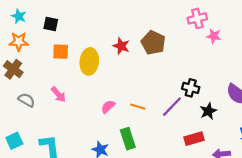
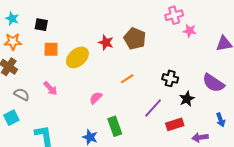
yellow ellipse: (89, 61) -> (77, 57), turned 45
orange line: (138, 107) -> (127, 79), moved, turned -48
purple line: (172, 107) -> (153, 108), moved
cyan square: (14, 141) -> (11, 118), moved

